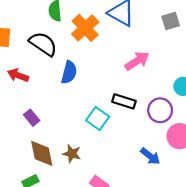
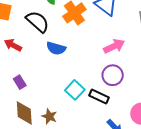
blue semicircle: (69, 72) -> (56, 48), turned 84
black rectangle: (124, 101) -> (99, 96), moved
purple circle: (160, 110) -> (113, 75), moved

